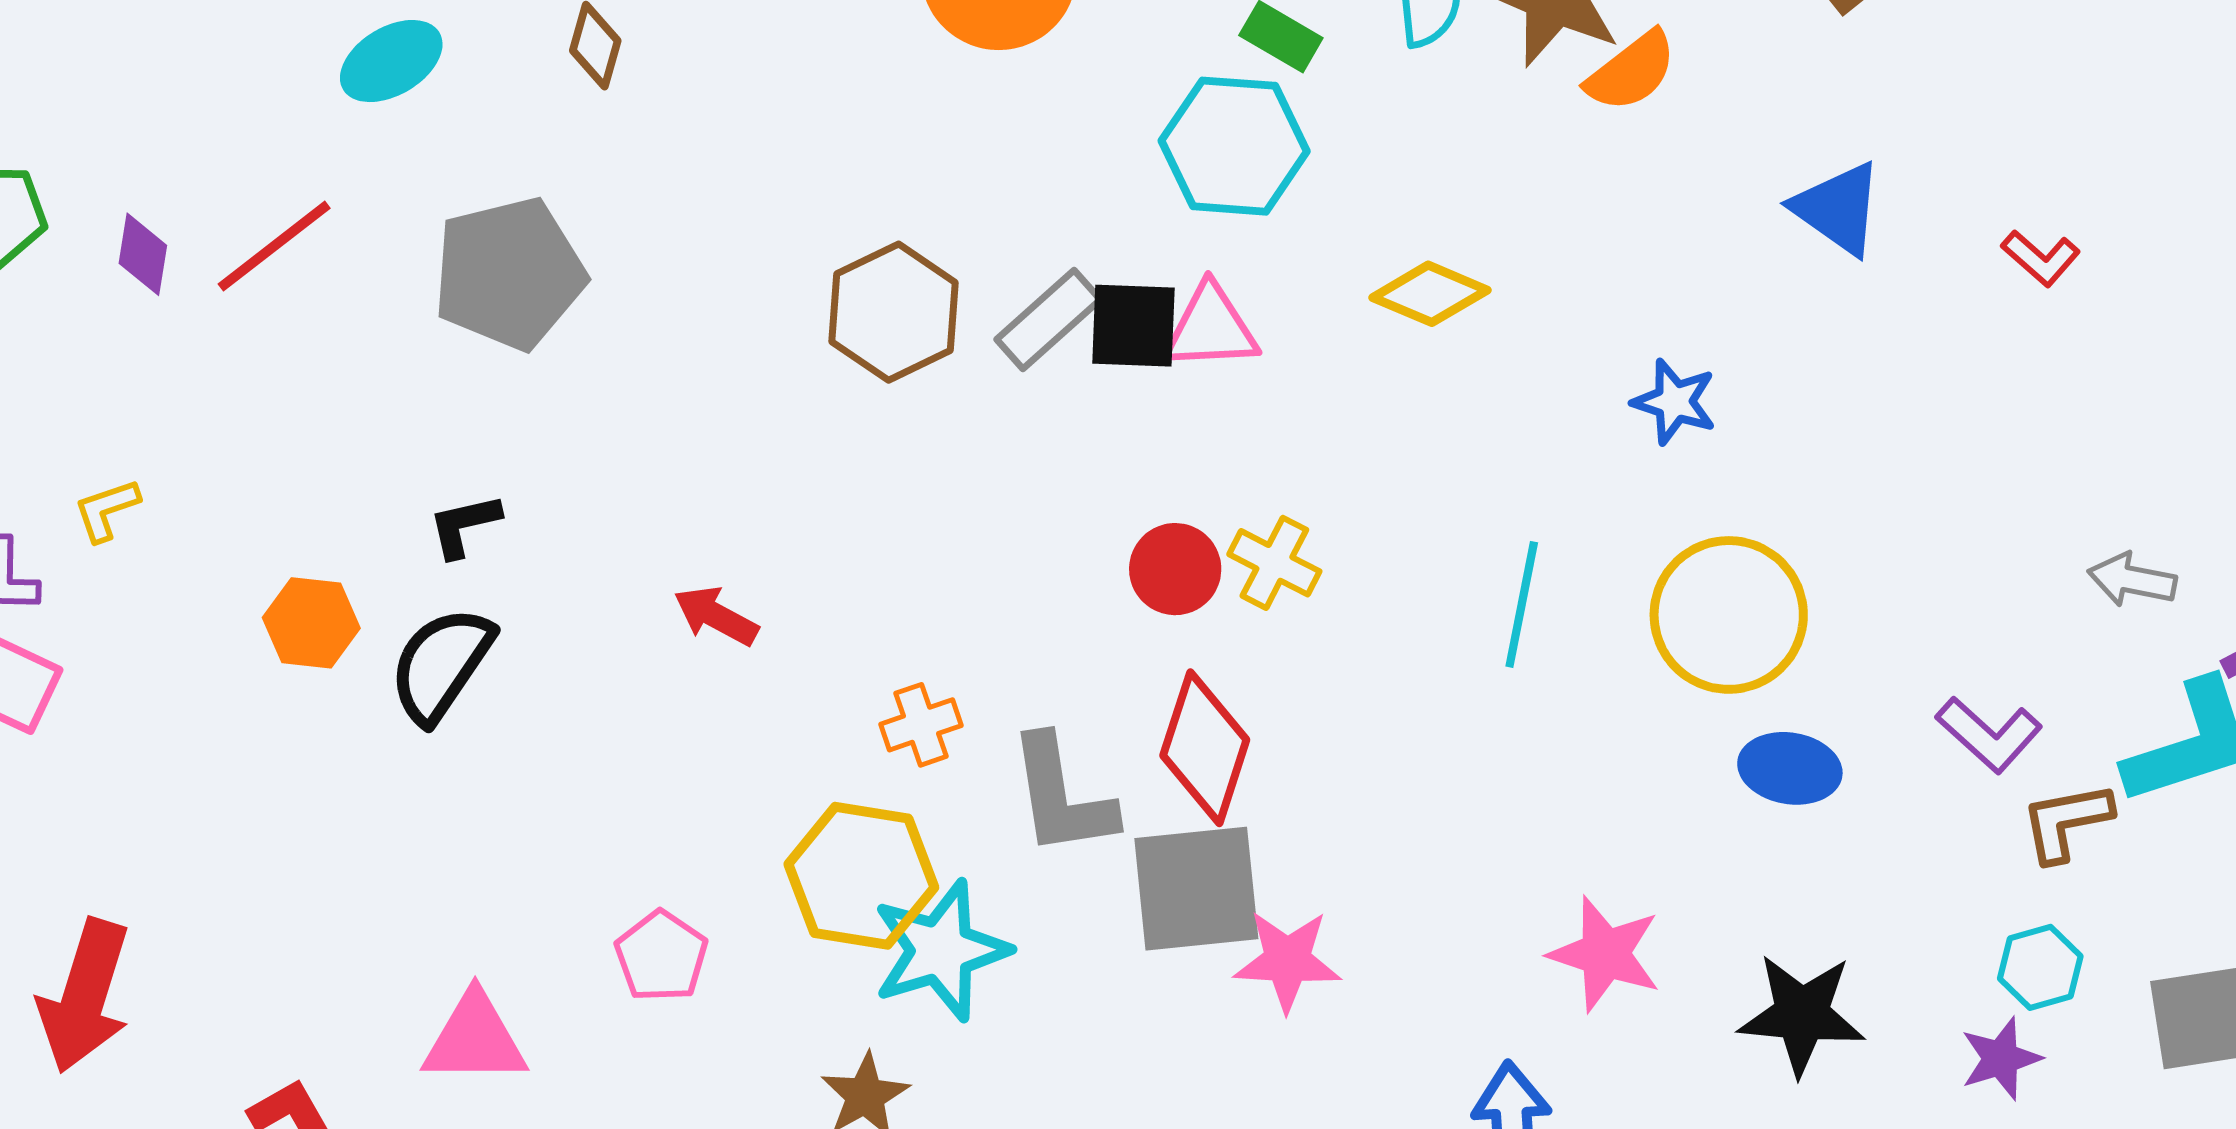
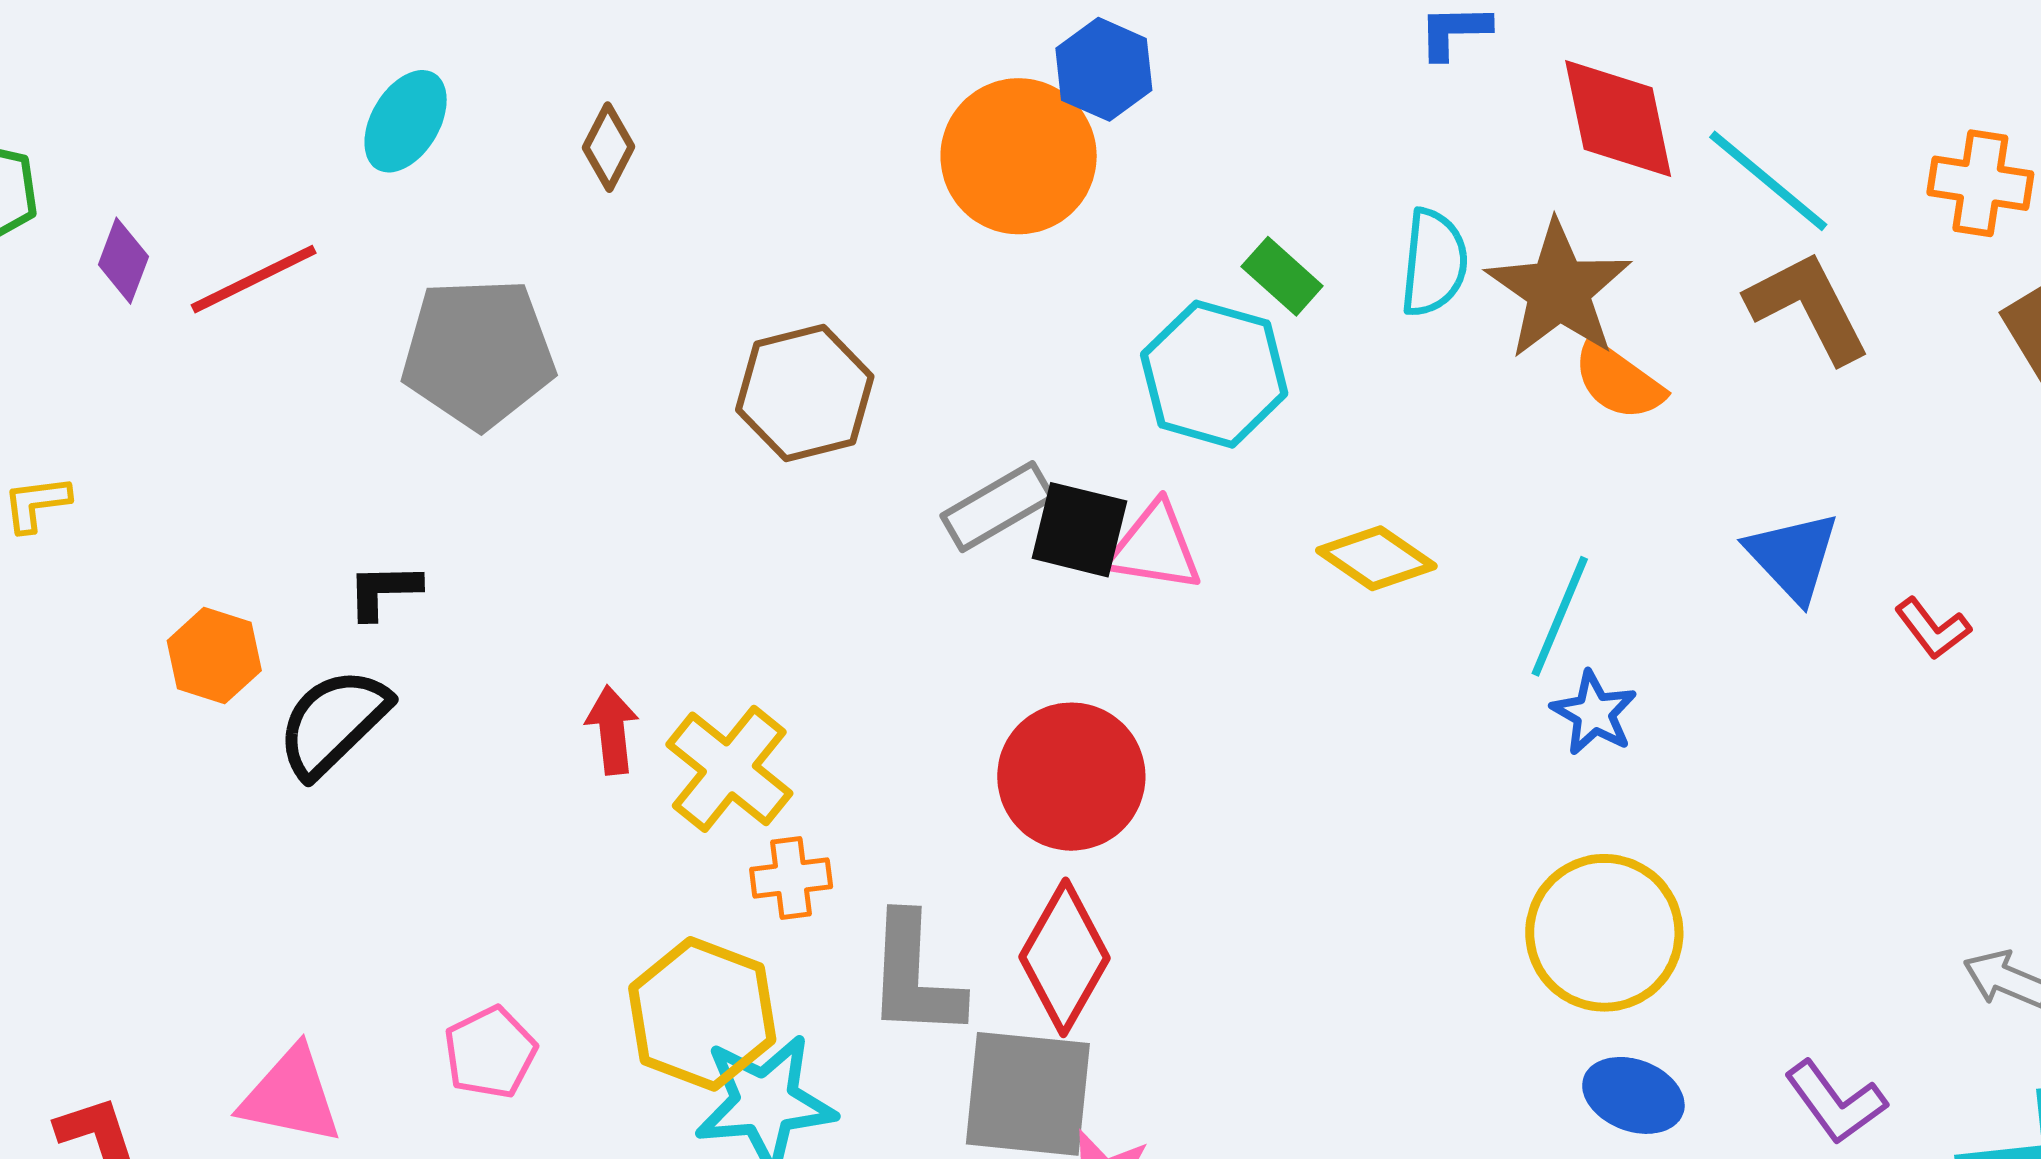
cyan ellipse: (391, 61) -> (406, 121), turned -40
orange semicircle: (1631, 71) -> (1618, 381), turned 62
red L-shape: (2041, 258) -> (1933, 628), moved
brown hexagon: (894, 312) -> (805, 393), moved
yellow cross: (1274, 563) -> (729, 769), moved, size x1.4
red circle: (1175, 569) -> (1071, 777), size x1.6
cyan line: (1522, 604) -> (1560, 616), moved
red arrow: (716, 616) -> (612, 730), turned 44

